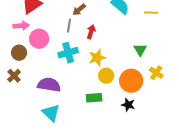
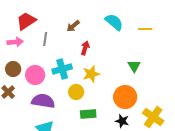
gray line: (69, 26) -> (45, 39), moved
pink circle: (39, 39) -> (35, 75), moved
yellow cross: (156, 73) -> (153, 117), moved, size x1.5
yellow circle: (106, 76) -> (76, 92), moved

